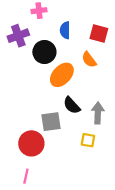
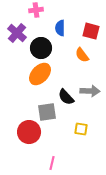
purple cross: (18, 36) -> (17, 33), turned -30
orange ellipse: (62, 75) -> (40, 74), moved
gray arrow: (98, 113) -> (90, 91), moved, turned 90
pink line: (26, 176) -> (52, 163), moved

